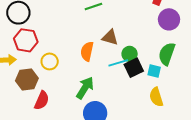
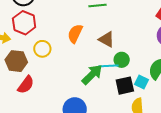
orange semicircle: (87, 51) -> (75, 34), moved
black square: (134, 68) -> (125, 86), moved
green arrow: (85, 88) -> (92, 75), moved

